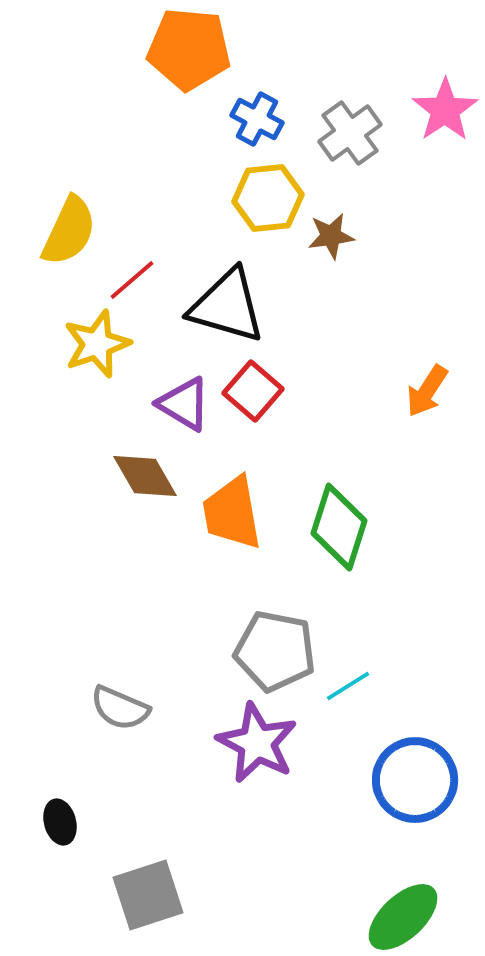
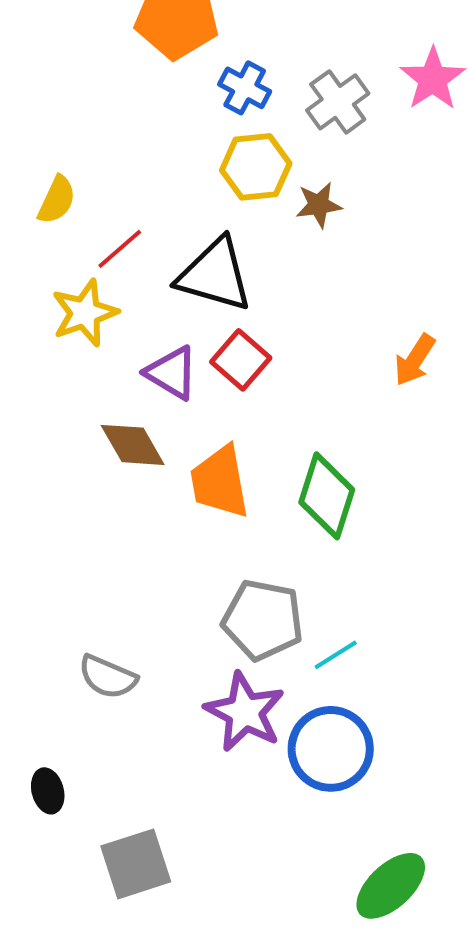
yellow semicircle: (69, 231) -> (57, 200), size x0.7
blue circle: (415, 780) -> (331, 749), moved

